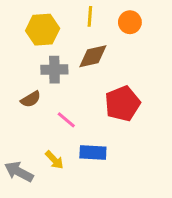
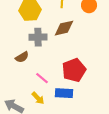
red pentagon: (123, 104) -> (74, 70), moved
pink line: (66, 120) -> (42, 78), moved

